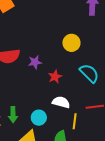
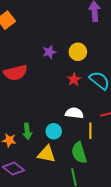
purple star: (35, 62) -> (49, 52), moved
red star: (55, 77) -> (74, 79), moved

